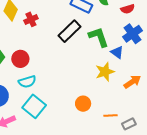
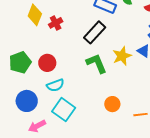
green L-shape: (99, 37) -> (97, 63), moved
yellow star: (105, 72) -> (122, 56), moved

